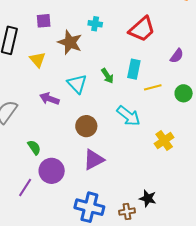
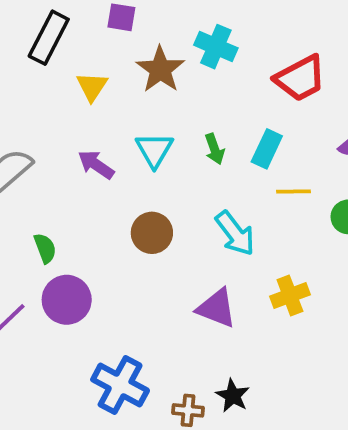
cyan cross: (95, 24) -> (216, 47), size x1.5
purple triangle: (94, 160) -> (216, 308), moved, turned 35

